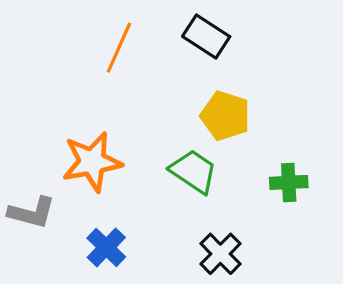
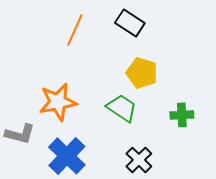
blue cross: (106, 247) -> (67, 156), size x1.5

